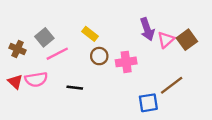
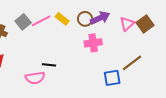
purple arrow: (147, 29) -> (100, 18), moved, turned -96
pink line: (57, 54) -> (41, 21), moved
brown circle: (99, 56) -> (85, 19), moved
pink semicircle: (36, 79) -> (35, 78), moved

